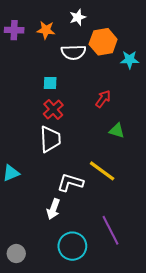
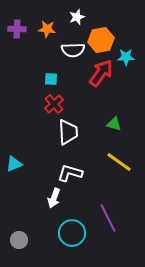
red arrow: (103, 99) -> (101, 73), moved, size x1.6
white trapezoid: (50, 139) -> (68, 132), moved
yellow line: (102, 171) -> (119, 162), moved

